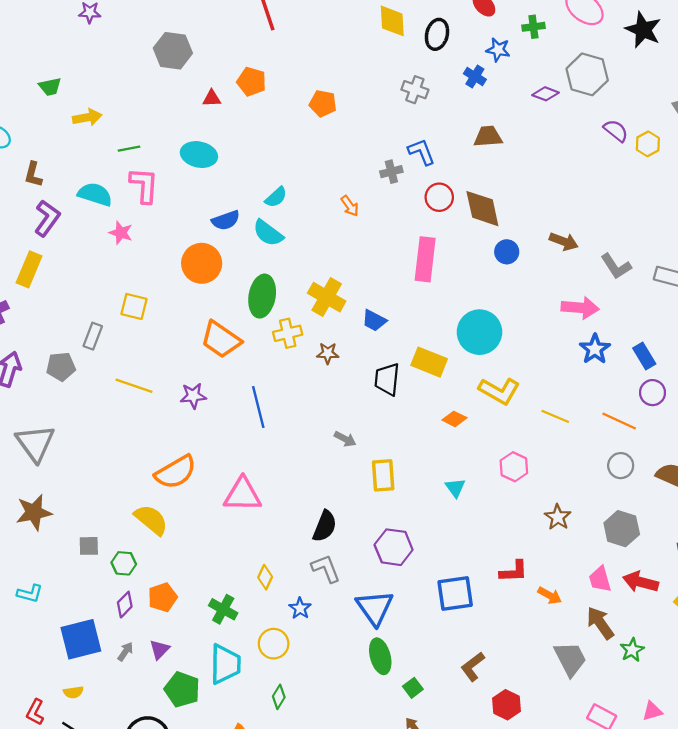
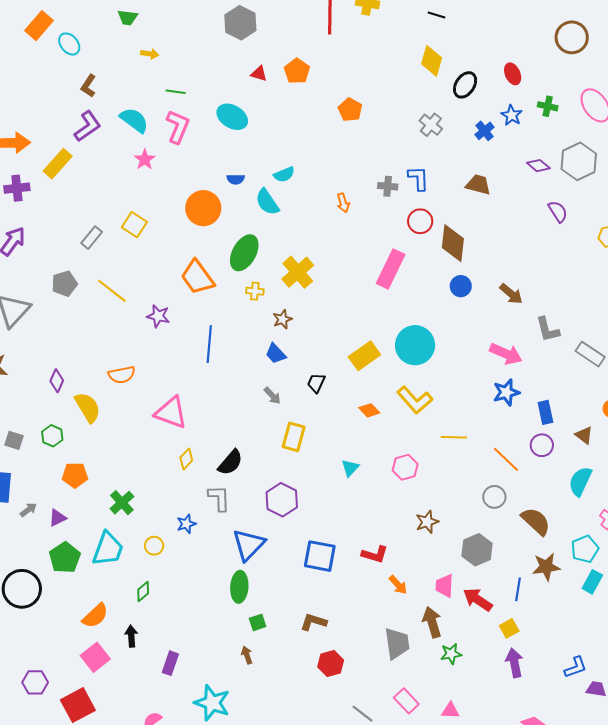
yellow arrow: (87, 117) -> (150, 54), size x0.7
purple semicircle: (616, 131) -> (558, 212), moved
blue semicircle: (226, 220) -> (236, 179), size x0.7
blue trapezoid: (374, 320) -> (276, 354), moved
yellow cross: (288, 333) -> (255, 291), size x0.7
brown star: (328, 353) -> (282, 319), turned 30
yellow rectangle: (429, 362) -> (364, 356), turned -76
gray pentagon: (61, 367) -> (64, 284), moved, turned -30
black trapezoid: (387, 379) -> (316, 383), moved, size x0.7
yellow line: (555, 416) -> (454, 437), turned -40
orange semicircle: (176, 472) -> (122, 375), size x0.7
gray square: (89, 546) -> (14, 440), moved
yellow diamond: (265, 577) -> (186, 459), moved
purple diamond: (125, 605) -> (57, 381), moved, turned -40
yellow circle: (274, 644) -> (154, 546), size x0.7
brown L-shape: (473, 667) -> (313, 622), turned 36

